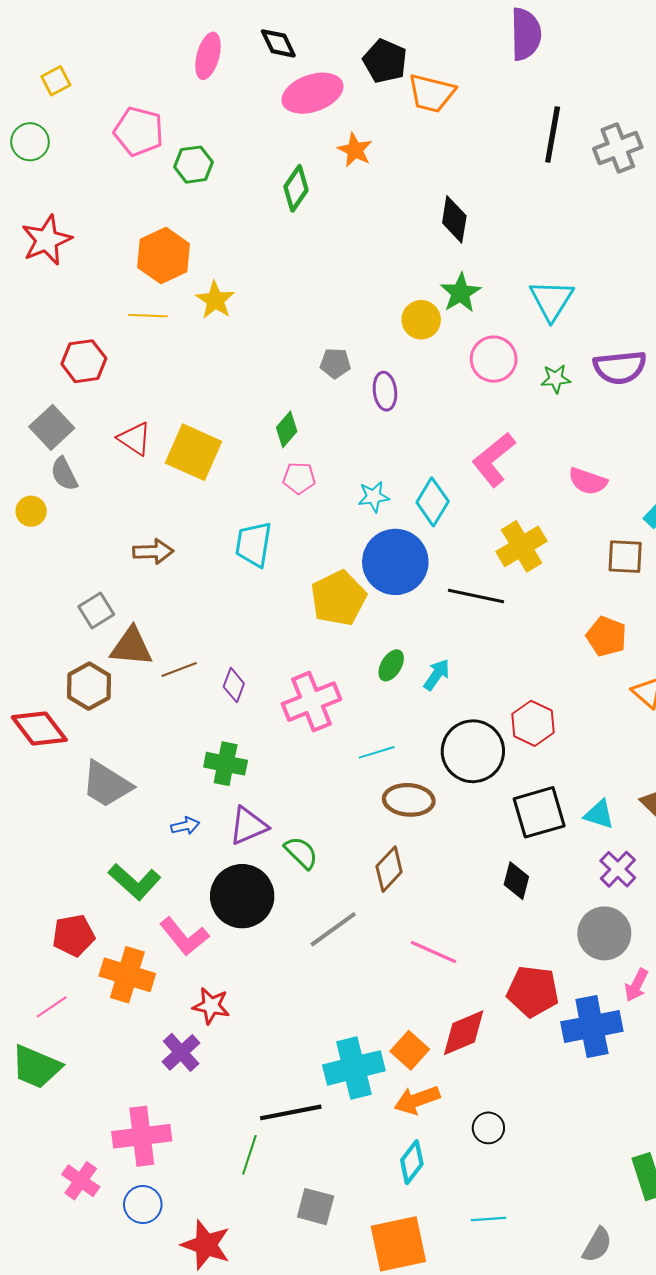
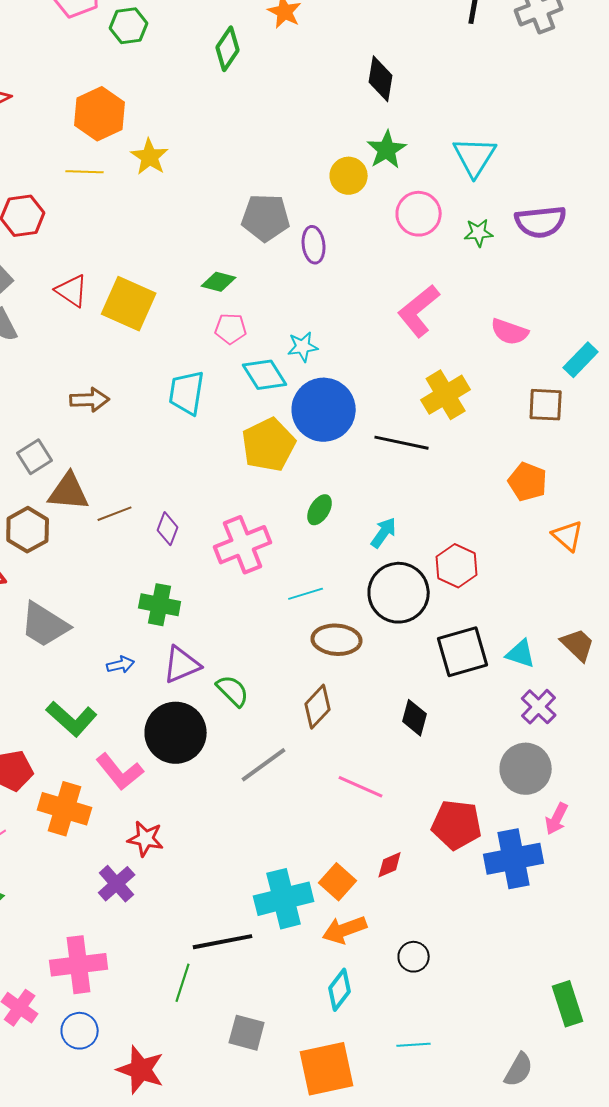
gray pentagon: (335, 363) -> (266, 218), size x1.6
green diamond: (287, 429) -> (219, 282), turned 64
cyan diamond: (433, 502) -> (265, 375), moved, turned -63
cyan arrow: (437, 675) -> (384, 533), moved
black diamond: (516, 881) -> (415, 718), moved
red diamond: (464, 1033) -> (390, 865), size x0.6

